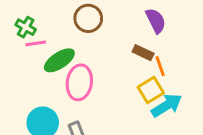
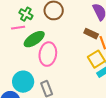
green cross: (26, 27) -> (26, 14), moved

